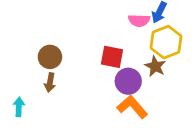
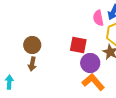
pink semicircle: (139, 20) -> (98, 18), turned 77

